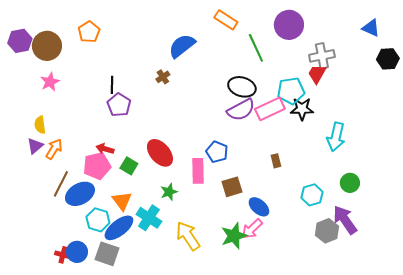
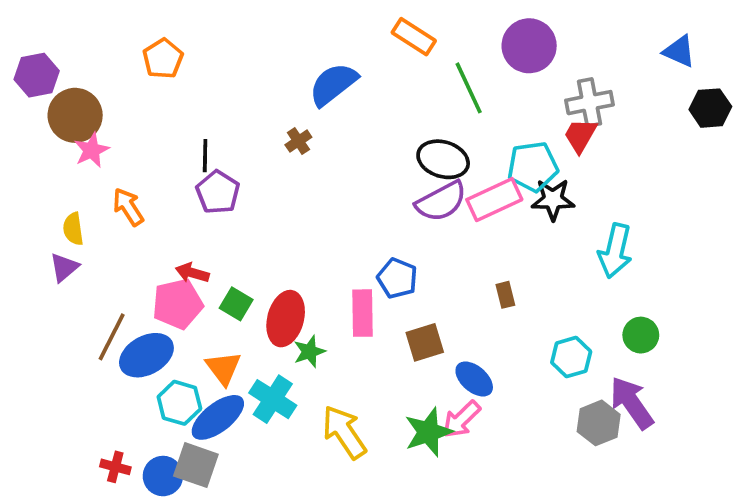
brown circle: (47, 46) -> (75, 115), moved
orange arrow: (54, 149) -> (128, 207), moved, turned -65
red ellipse: (160, 153) -> (286, 319), moved, turned 56
blue circle: (77, 252) -> (163, 476), moved

